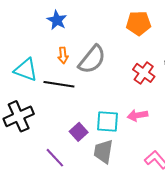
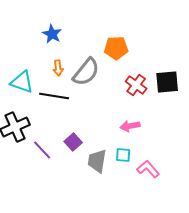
orange pentagon: (139, 23) -> (116, 48), moved
cyan square: (108, 122) -> (123, 155), moved, size x0.7
purple line: (55, 158) -> (42, 150), moved

